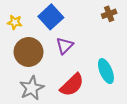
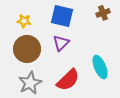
blue square: (51, 17) -> (62, 16), moved, turned -35
yellow star: (15, 22) -> (24, 21), moved

